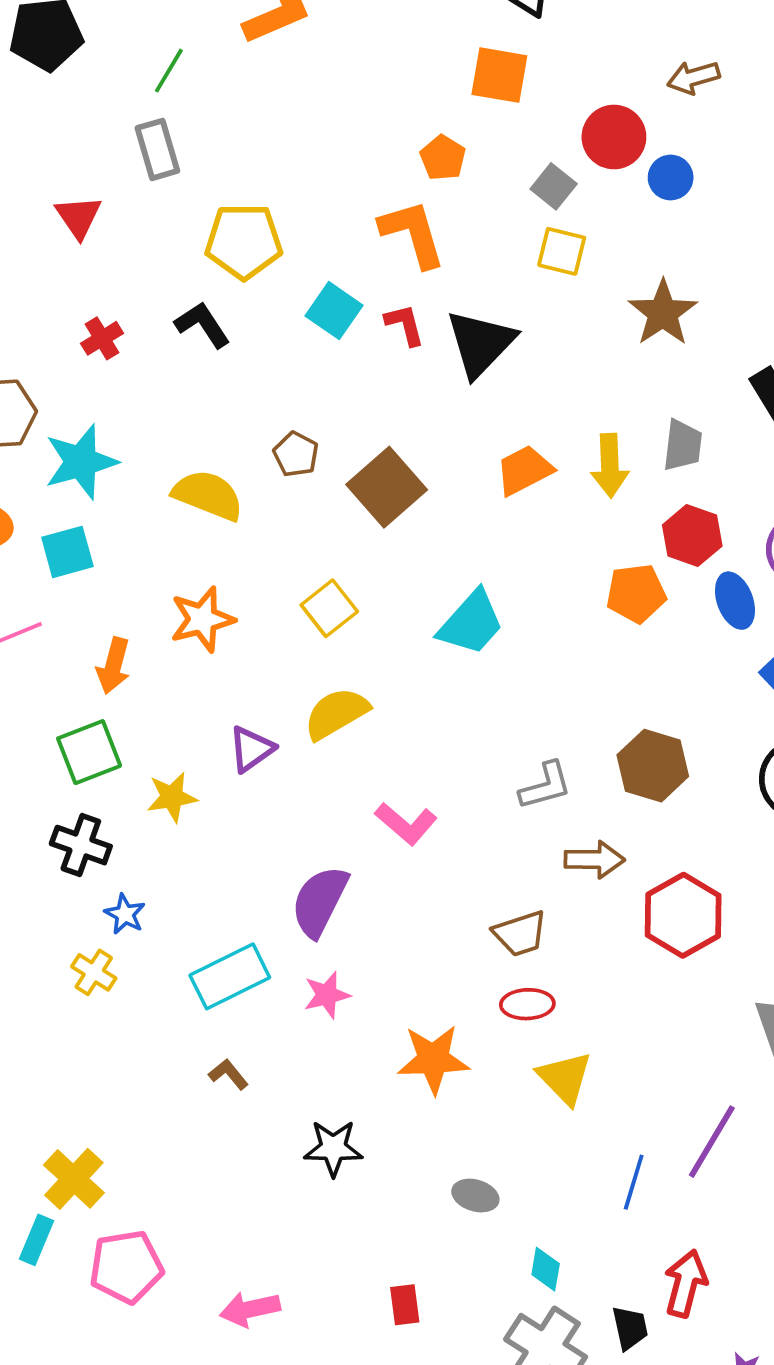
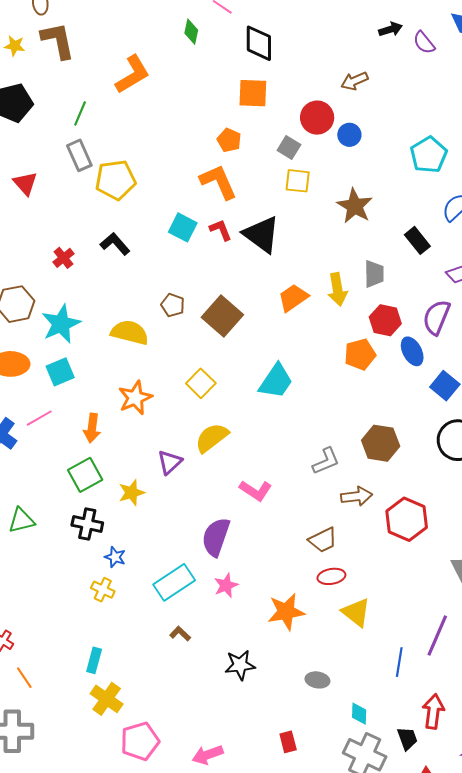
red triangle: (78, 217) -> (25, 183), moved
yellow pentagon: (244, 241) -> (116, 180), moved
black triangle: (480, 343) -> (262, 234), turned -30
cyan rectangle: (36, 1240) -> (94, 660), moved

